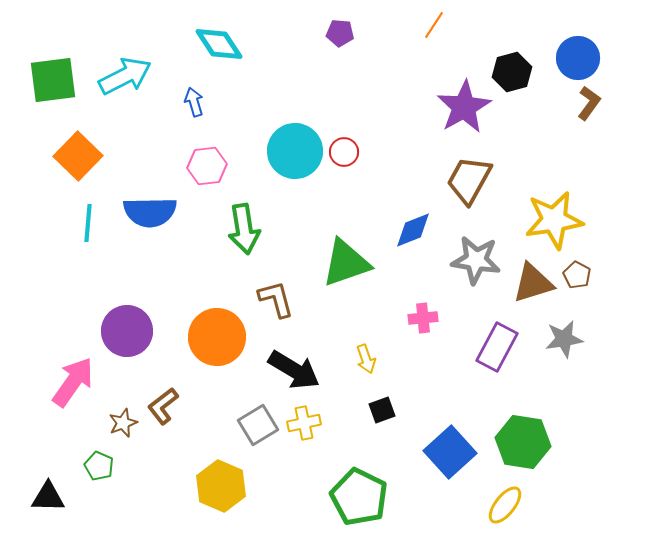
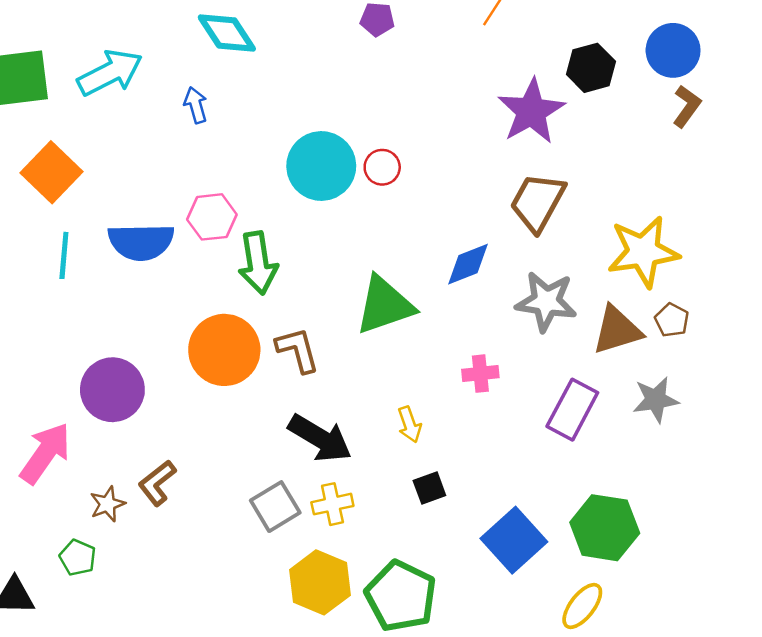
pink hexagon: (207, 166) -> (212, 217), moved
orange circle: (217, 337) -> (224, 350), moved
yellow hexagon: (221, 486) -> (320, 582), moved

